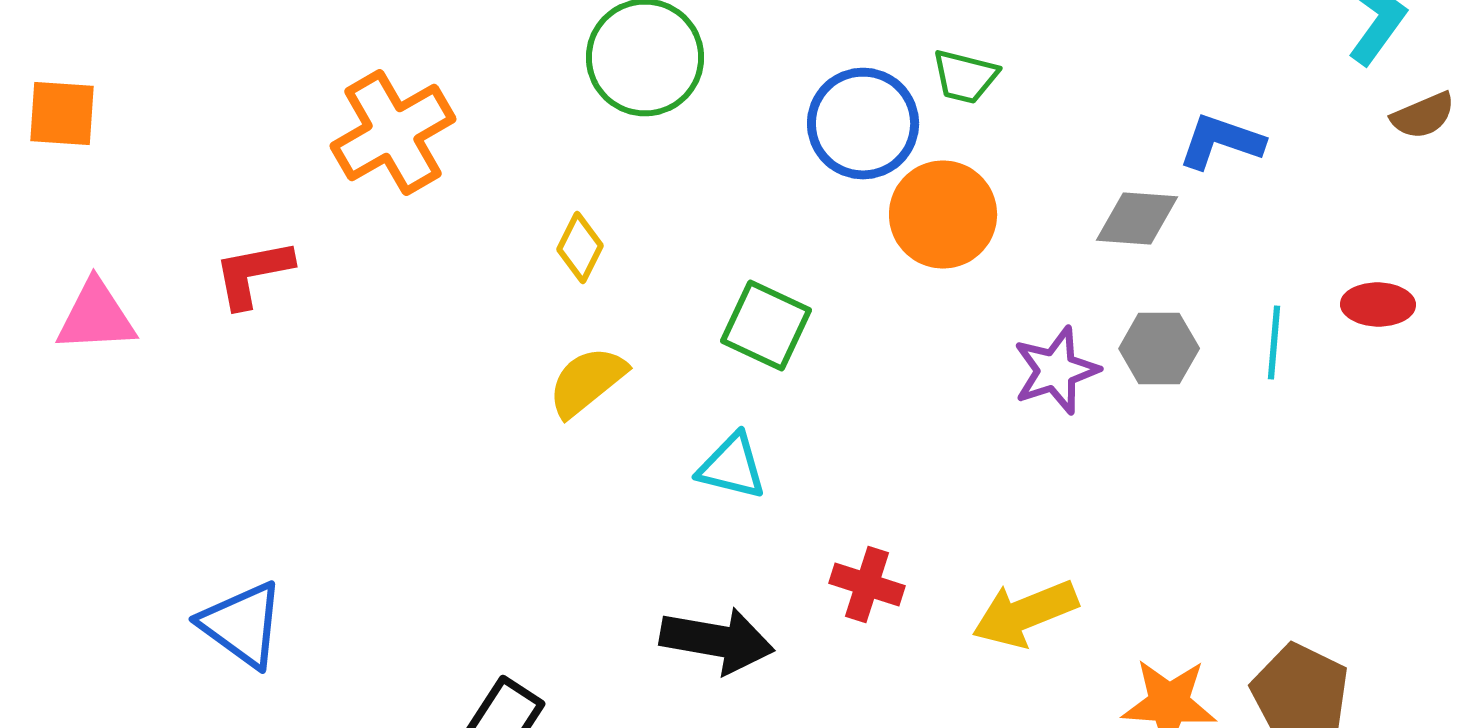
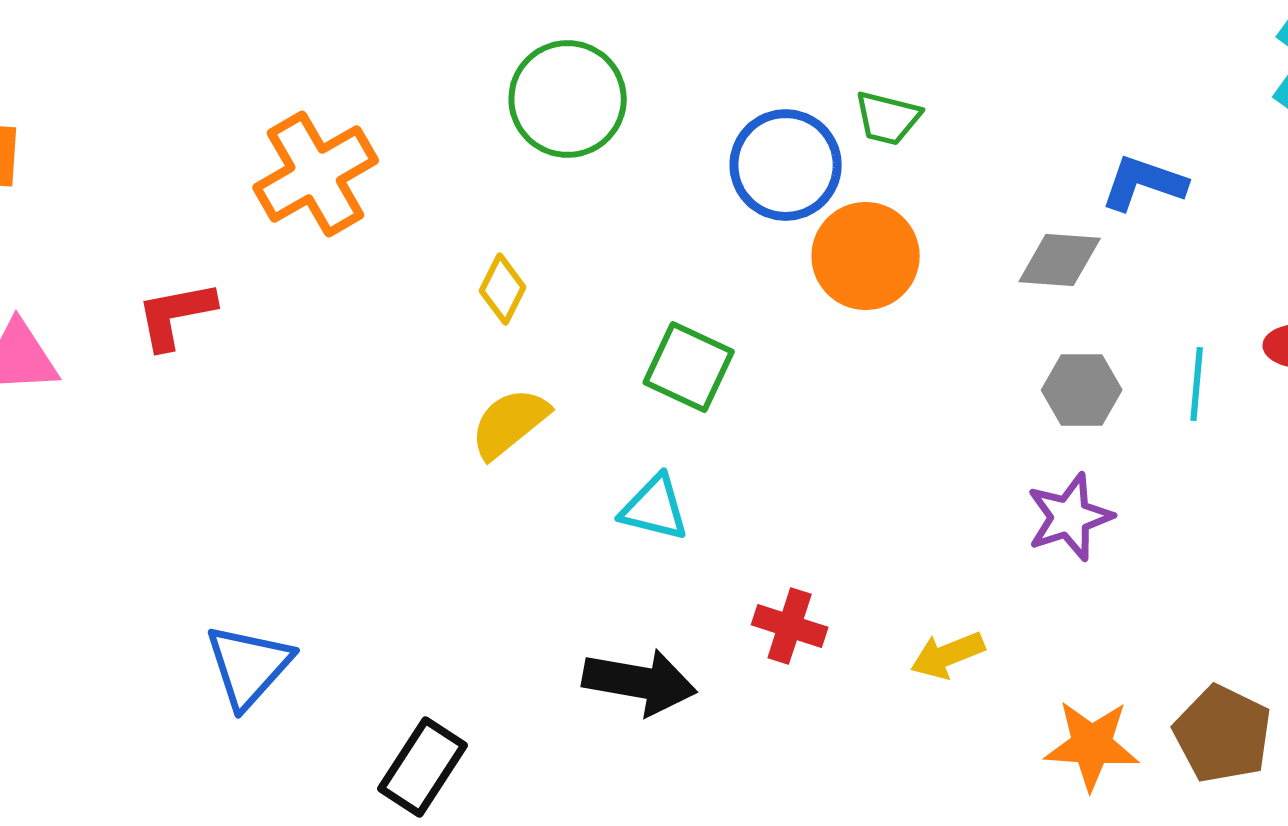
purple star: (1056, 370) -> (1070, 517), moved
yellow arrow: (1025, 614) -> (948, 655), size x0.7
blue triangle: (242, 624) -> (249, 666), moved, turned 36

